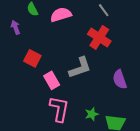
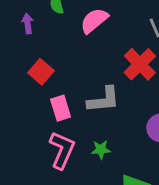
pink semicircle: (61, 15) -> (94, 21), turned -35
green star: (92, 114) -> (101, 150), moved

